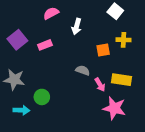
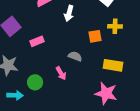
pink rectangle: (45, 45) -> (37, 41), moved
pink arrow: (100, 85) -> (61, 73), moved

